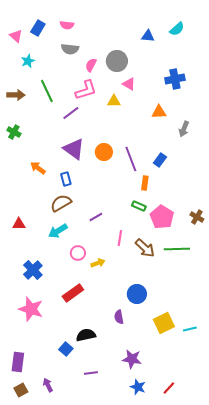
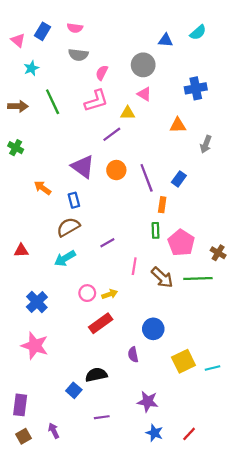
gray circle: (117, 61) -> (143, 65), moved
purple line: (71, 113) -> (112, 134), moved
green rectangle: (139, 206) -> (155, 230), turned 64
brown cross: (197, 217) -> (218, 253), moved
pink circle: (78, 253) -> (87, 293), moved
red rectangle: (73, 293) -> (101, 323), moved

